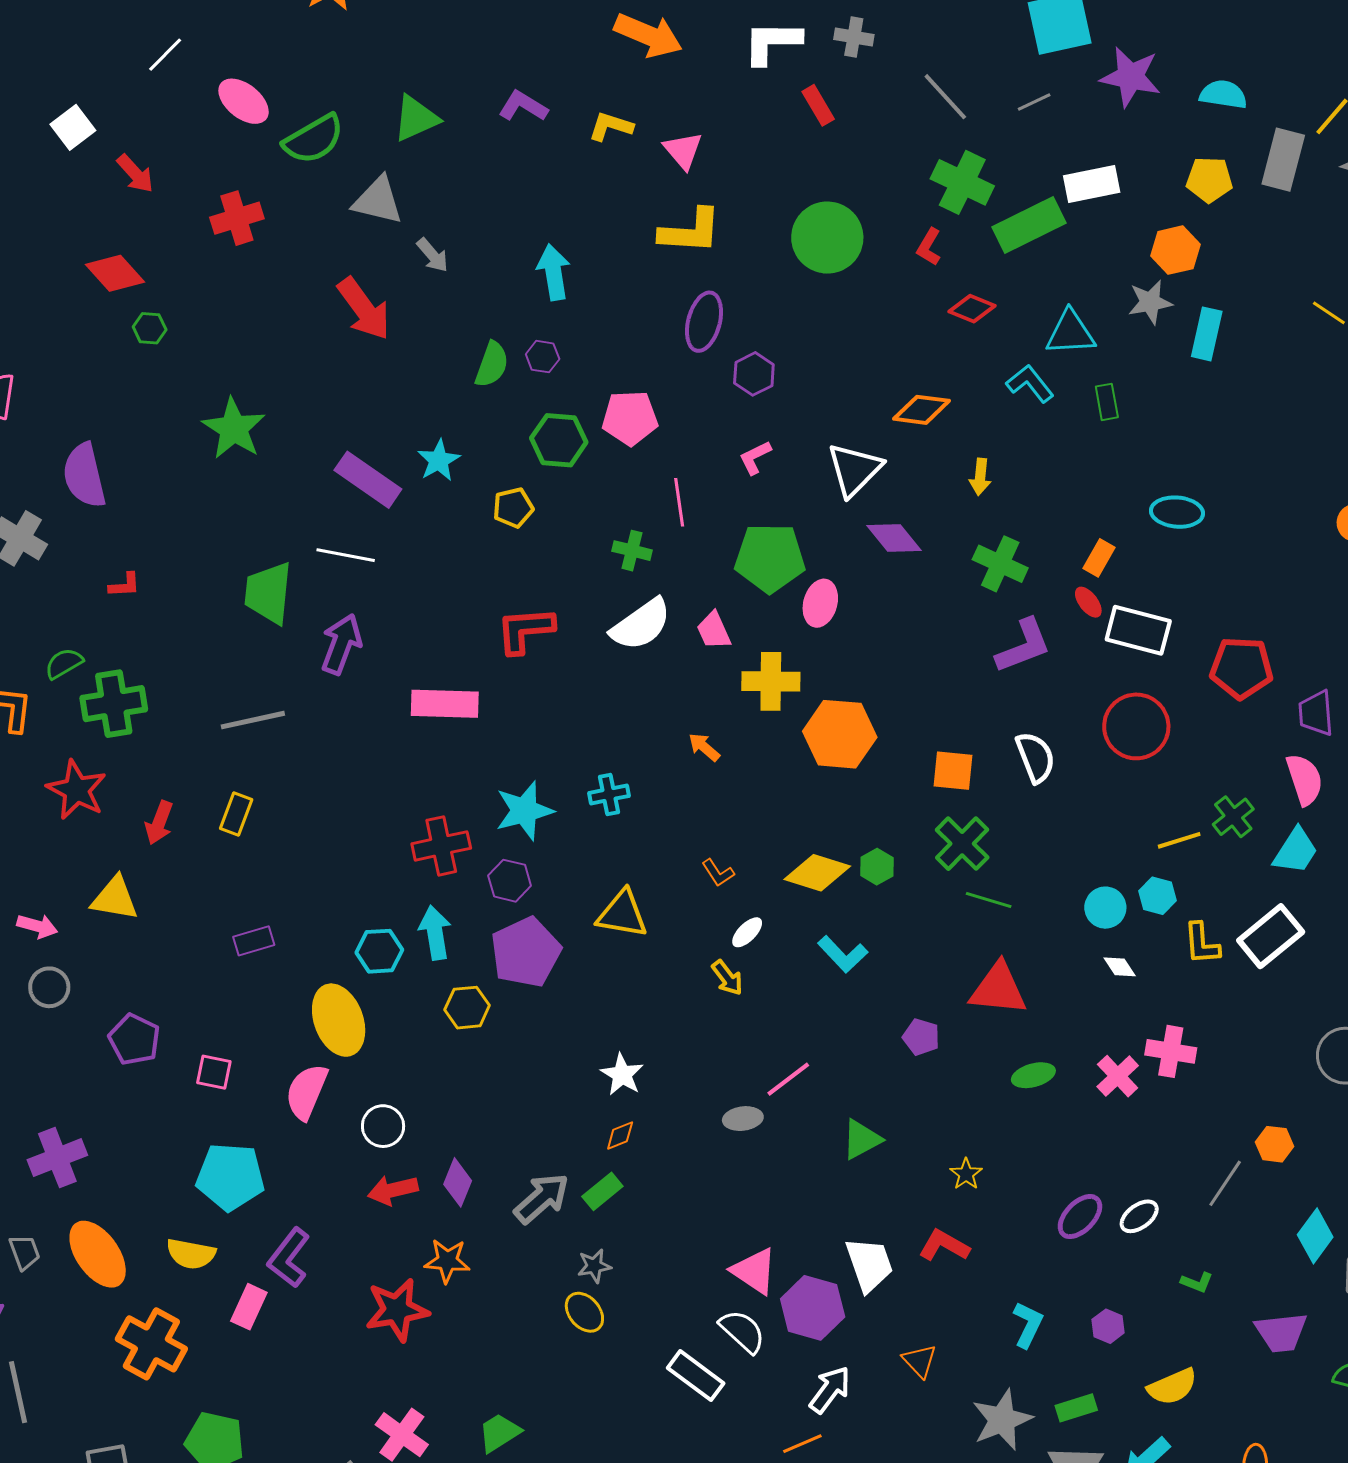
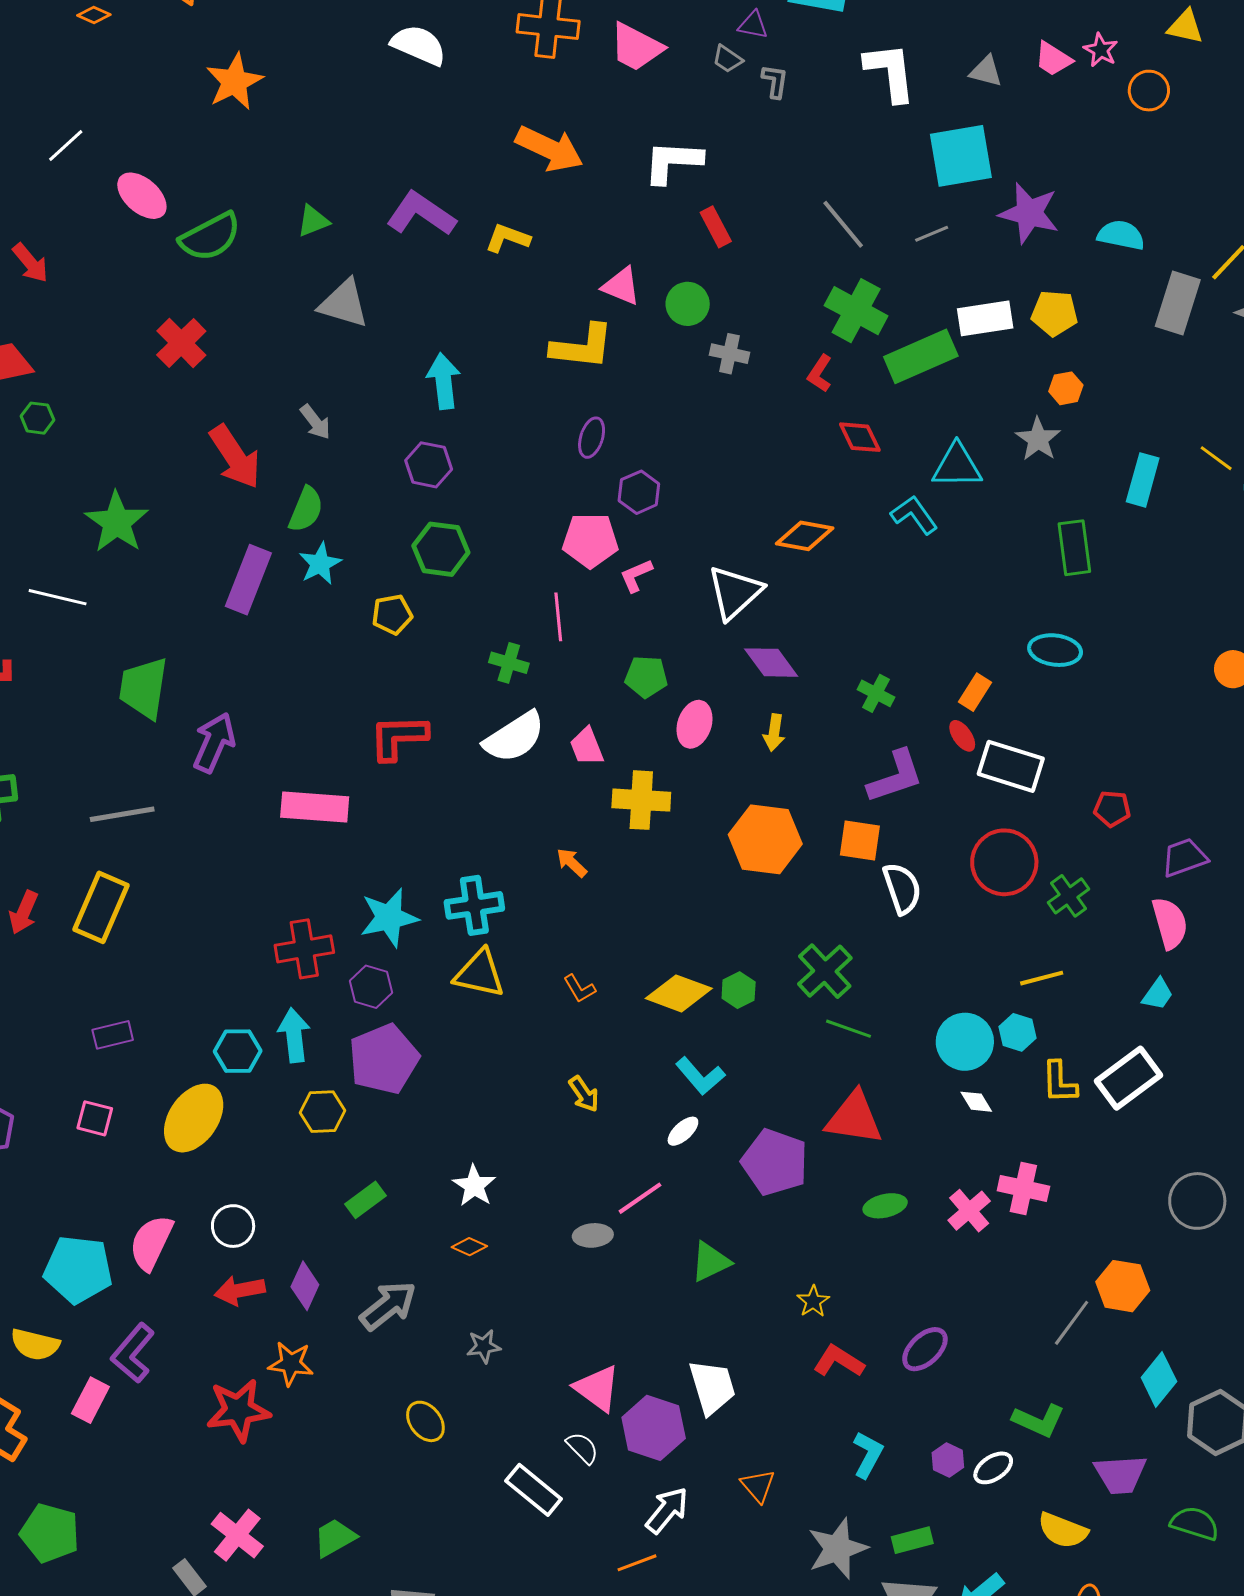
gray cross: (854, 37) -> (730, 354), moved
purple L-shape: (523, 106) -> (421, 214), size x1.4
green triangle: (416, 118) -> (313, 221), size x0.7
pink triangle: (683, 150) -> (621, 286), moved, turned -30
yellow pentagon: (1209, 180) -> (1054, 313), moved
gray triangle: (378, 201) -> (344, 304), moved
red cross: (237, 218) -> (181, 343), moved, turned -30
green circle: (827, 238) -> (688, 304), moved, size x0.6
orange hexagon: (1175, 250) -> (1066, 388), size x0.7
gray arrow: (433, 255) -> (315, 422), moved
gray star: (1150, 302) -> (1038, 439), turned -30
red arrow: (364, 309) -> (235, 457), moved
red diamond: (972, 309) -> (860, 437), turned 39
purple ellipse: (704, 322) -> (592, 438), size x0.7
cyan rectangle: (1207, 334) -> (1143, 480), moved
purple hexagon: (543, 357) -> (429, 465), size x1.4
green semicircle: (492, 364) -> (306, 509), moved
green rectangle: (1107, 402) -> (1074, 548), moved, size x1.5
pink pentagon: (630, 418) -> (590, 540), moved
yellow arrow: (980, 477) -> (774, 733), moved
purple rectangle: (368, 480) -> (248, 580), turned 74
white line: (346, 555) -> (58, 597), moved
green pentagon: (770, 558) -> (646, 677), size x0.6
green cross: (1000, 564) -> (876, 693), size x0.7
red pentagon: (1241, 668) -> (1112, 809), size x0.6
purple trapezoid: (1316, 713) -> (1184, 857), turned 72
orange hexagon: (840, 734) -> (765, 839), moved
orange square: (953, 771) -> (860, 841), moved
cyan cross: (609, 794) -> (474, 905), size x1.4
yellow rectangle: (236, 814) -> (101, 907), size x1.6
green cross: (1233, 817) -> (1069, 896), moved
cyan trapezoid: (1296, 851) -> (1158, 994), size x0.7
cyan circle: (1105, 908) -> (965, 1042), size x1.4
yellow triangle: (622, 914) -> (480, 974), moved
white ellipse: (747, 932) -> (683, 1131), moved
yellow ellipse: (339, 1020) -> (194, 1118), turned 52
purple pentagon: (921, 1037) -> (775, 1162), size x1.8
pink square: (214, 1072) -> (95, 1118), moved
pink semicircle: (307, 1092) -> (151, 1243), moved
orange diamond: (620, 1136) -> (469, 1247), turned 44
orange hexagon: (1275, 1144) -> (1123, 1286), size x1.4
green rectangle: (602, 1191) -> (365, 1200), moved
white ellipse: (1139, 1216) -> (993, 1468), moved
red L-shape: (944, 1245) -> (839, 1361), moved
gray star: (594, 1266) -> (484, 1346), moved
green L-shape: (1197, 1282) -> (1039, 1420), size x1.6
white semicircle: (742, 1331) -> (582, 1448), size x0.7
yellow semicircle: (1172, 1387) -> (1063, 1530), moved, turned 42

